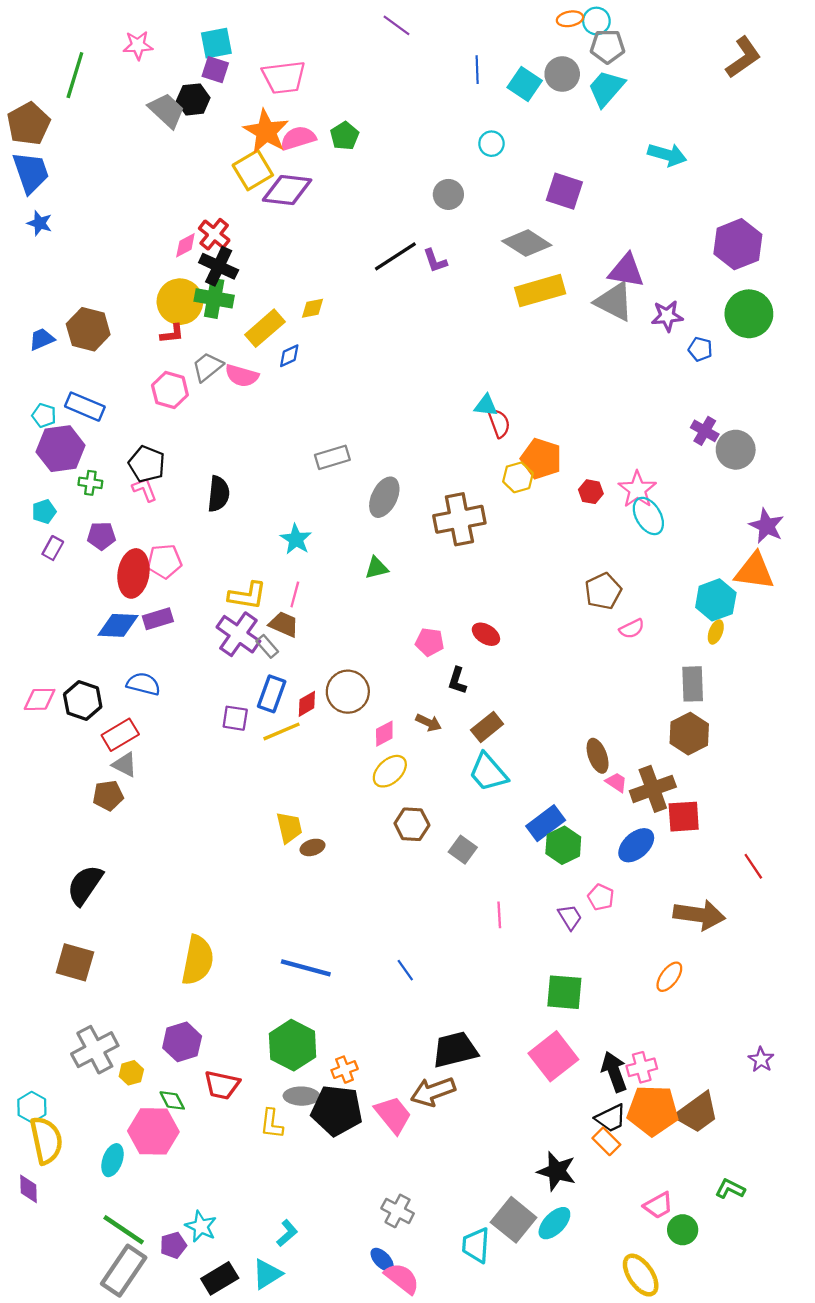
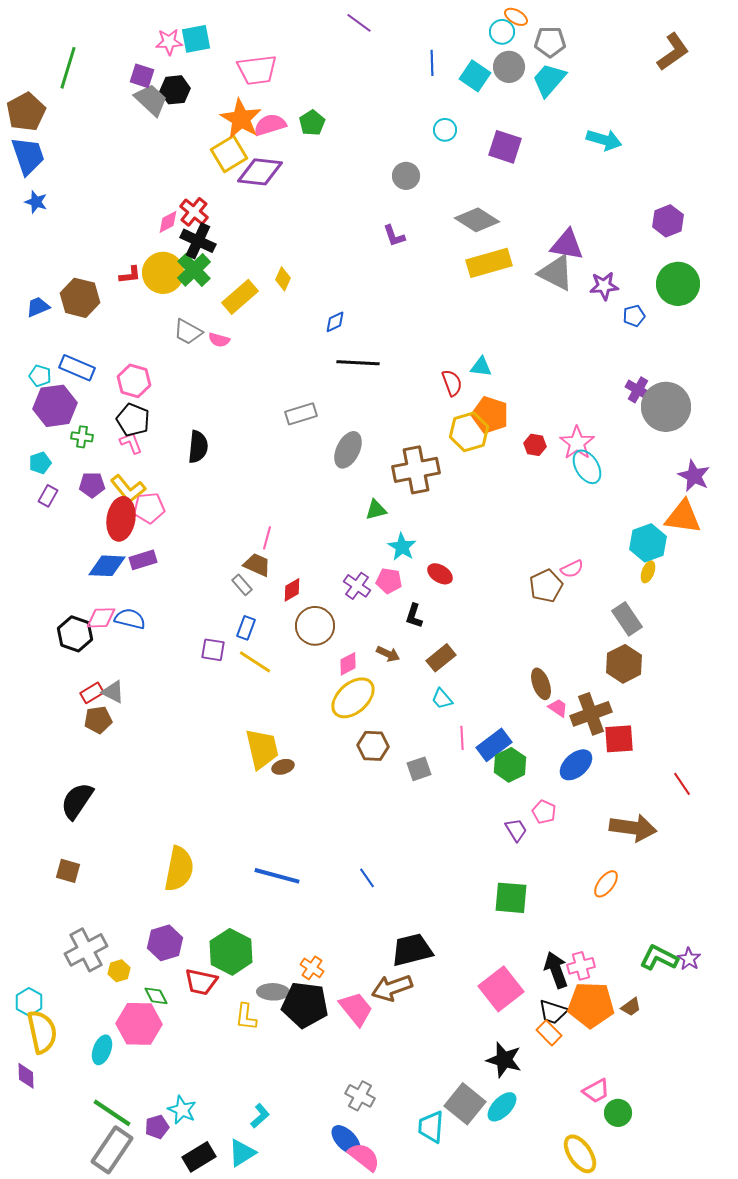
orange ellipse: (570, 19) -> (516, 17), turned 40
cyan circle: (596, 21) -> (502, 32), moved
pink star: (138, 45) -> (169, 42), moved
purple square: (215, 70) -> (142, 76), moved
purple square: (564, 191) -> (505, 147), moved
purple hexagon: (738, 244) -> (668, 221), size x0.7
black line: (395, 256) -> (358, 363), moved, turned 36
green cross: (214, 298) -> (194, 270), turned 36
yellow diamond: (312, 308) -> (283, 279), turned -55
red L-shape: (172, 334) -> (130, 275), moved
blue pentagon: (700, 349) -> (634, 316), turned -30
blue diamond: (289, 356) -> (335, 322), moved
gray trapezoid: (208, 367) -> (188, 332), turned -112
pink semicircle: (242, 376) -> (219, 340), size x0.7
pink hexagon: (170, 390) -> (134, 381), moved
cyan triangle: (486, 405) -> (481, 367), moved
gray circle: (736, 450) -> (666, 407), size x1.4
yellow hexagon: (518, 477) -> (469, 432), size x1.4
cyan star: (296, 539) -> (402, 547), moved
green triangle: (377, 568) -> (376, 510), moved
brown pentagon: (603, 591) -> (546, 586), moved
yellow L-shape: (247, 596) -> (128, 489), moved, turned 42
purple cross: (238, 634) -> (357, 586), moved, size x0.7
gray rectangle: (693, 684) -> (627, 619), turned -32
blue rectangle: (272, 694) -> (246, 628), size x0.7
pink diamond: (40, 699) -> (101, 618), moved
red diamond: (307, 704) -> (292, 590), moved
yellow line: (282, 731) -> (255, 662), turned 56
red rectangle: (120, 735) -> (92, 693), moved, size x0.7
yellow ellipse: (390, 771) -> (353, 698), size x1.4
cyan trapezoid: (488, 772) -> (442, 699), size x0.6
yellow trapezoid: (289, 828) -> (262, 749), size x1.4
gray square: (463, 850) -> (419, 769), turned 35
pink line: (499, 915) -> (462, 738), moved
brown square: (75, 962) -> (68, 871), size x0.7
green hexagon: (293, 1045) -> (231, 952), moved
pink square: (553, 1056) -> (501, 989), moved
orange cross: (345, 1070) -> (312, 968), turned -35
brown trapezoid: (697, 1113) -> (631, 1007), size x0.5
black trapezoid: (611, 1118) -> (553, 1012), turned 44
green L-shape: (730, 1189) -> (659, 958), moved, size x1.4
blue ellipse: (382, 1260) -> (346, 1140), size x1.4

